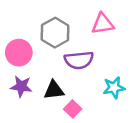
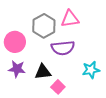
pink triangle: (103, 24) -> (70, 19), moved

